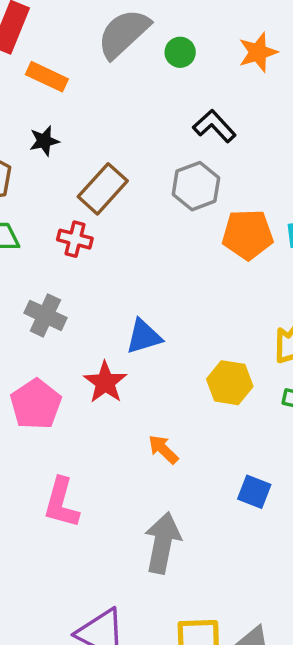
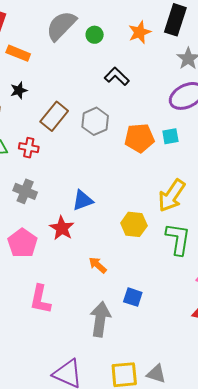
gray hexagon: (196, 186) -> (95, 121), moved
red cross: (75, 239) -> (29, 148), moved
blue square: (254, 492) -> (133, 297), moved

